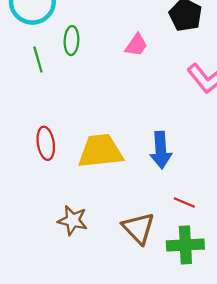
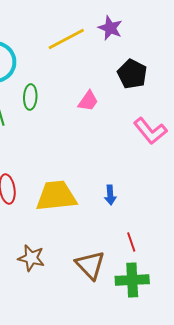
blue arrow: (161, 150) -> (110, 195), size x0.6
red line: (184, 203) -> (131, 242), turned 48

